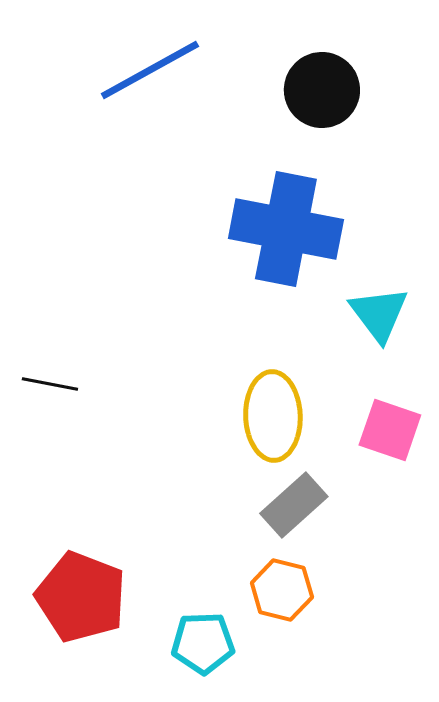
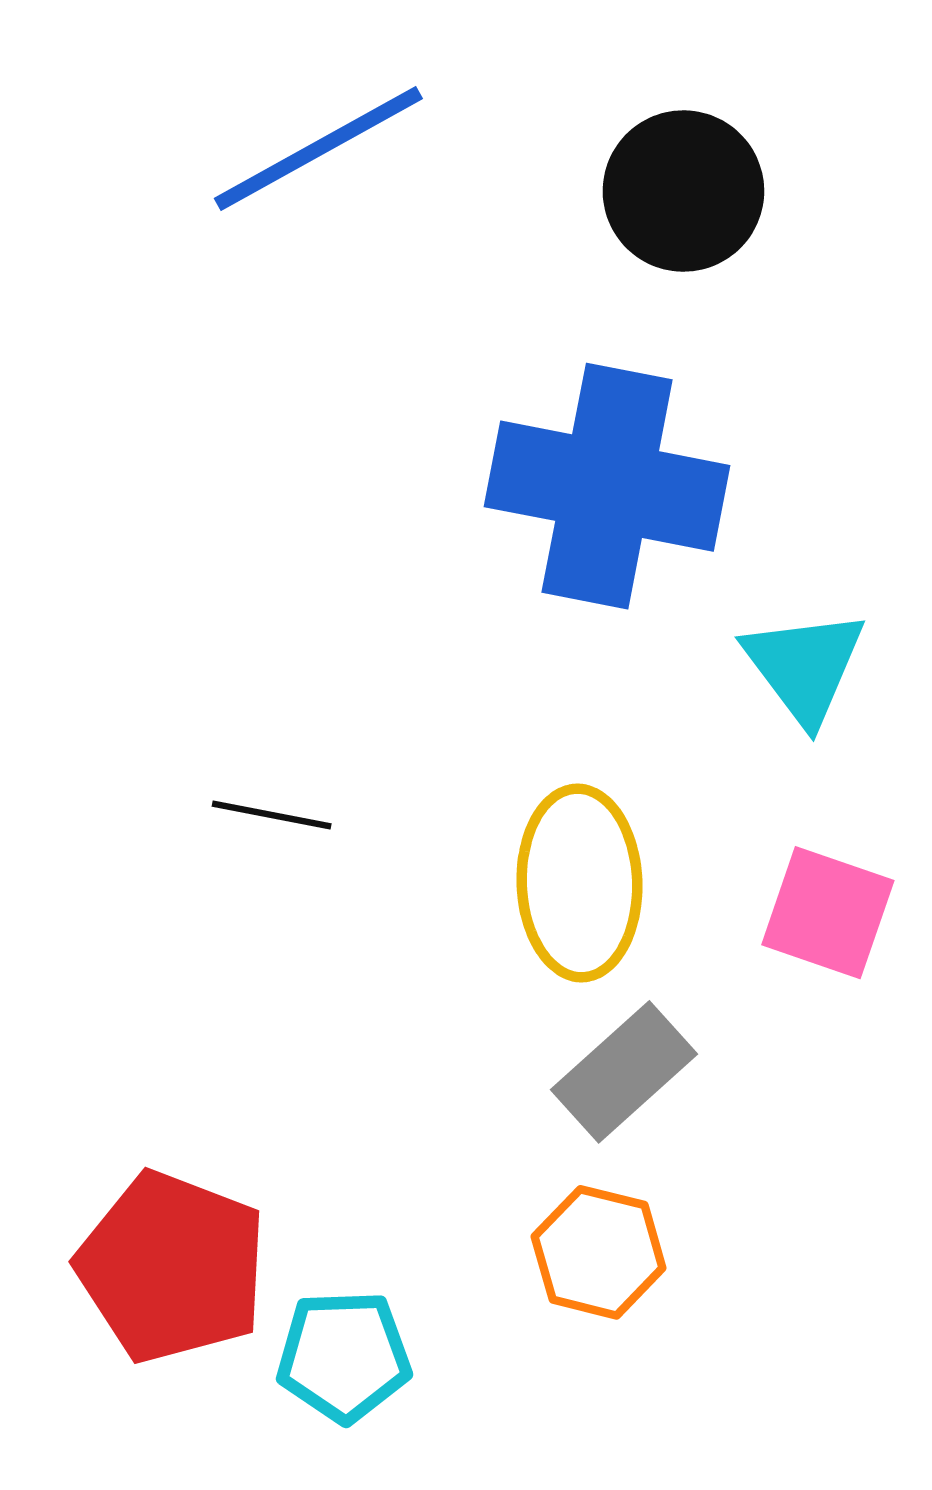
black line: (50, 384) -> (272, 815), moved
cyan pentagon: (203, 643) -> (344, 1356), moved

